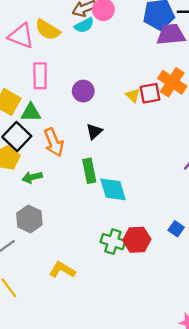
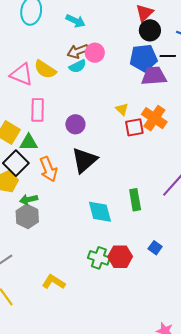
yellow triangle: (133, 95) -> (122, 109), moved
black triangle: (94, 131) -> (84, 160), size x1.8
green rectangle: (89, 171) -> (135, 200), moved
gray hexagon: (29, 219) -> (27, 216), moved

